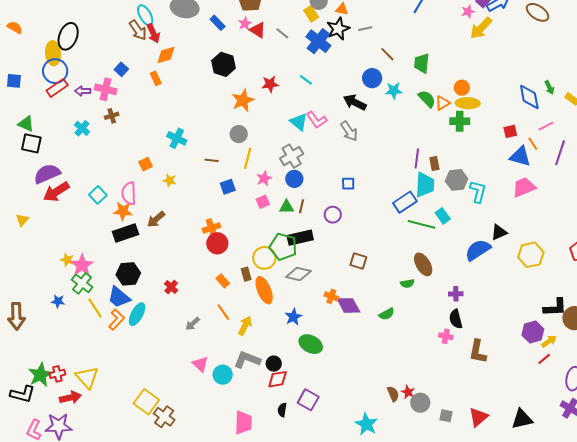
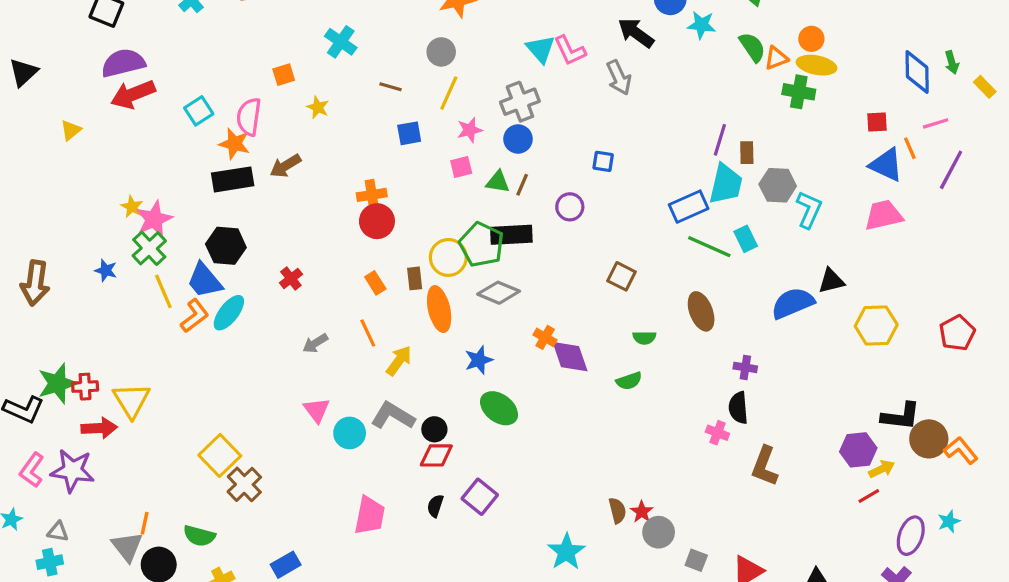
brown square: (358, 261) -> (622, 276), moved
green semicircle: (407, 283) -> (644, 338), moved

